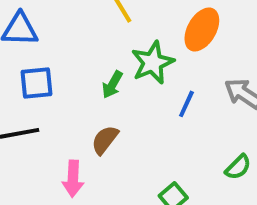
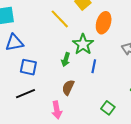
blue square: (37, 83) -> (28, 67), turned 30
blue line: (186, 104) -> (94, 66), moved

